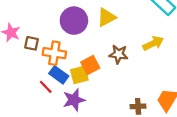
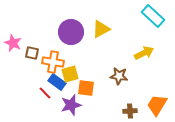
brown star: (118, 54) -> (119, 76), moved
orange square: (90, 65) -> (86, 88), moved, turned 36
yellow square: (79, 75) -> (70, 74), moved

